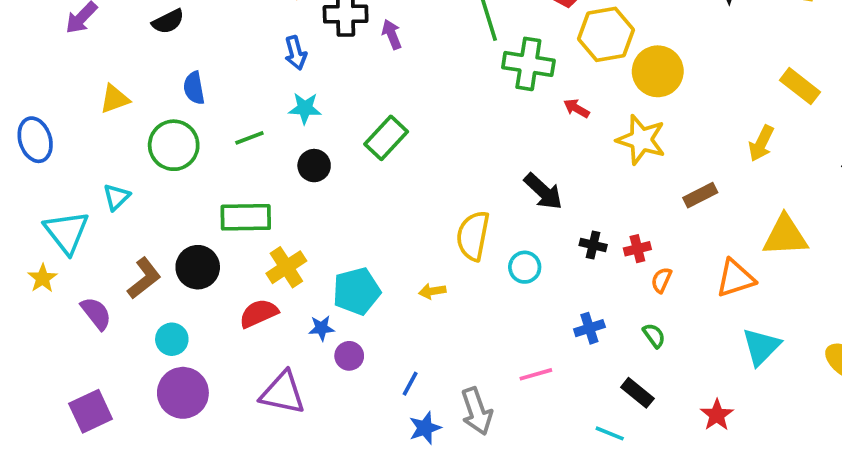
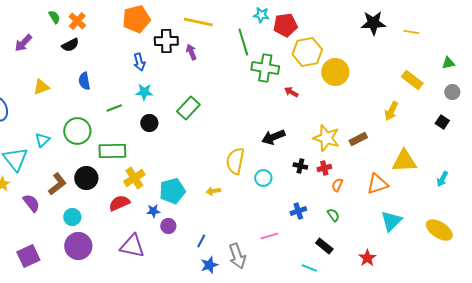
yellow star: (641, 140) -> (326, 138), moved
green circle: (174, 145) -> (77, 131), moved
black arrow: (543, 191) -> (273, 137), turned 115

